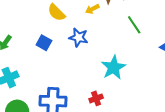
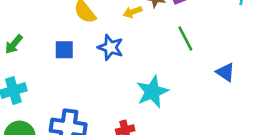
blue square: (44, 43) -> (64, 50), turned -35

